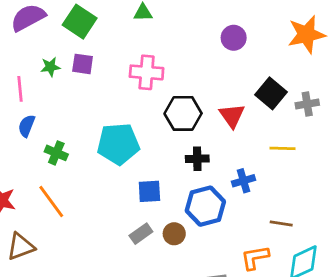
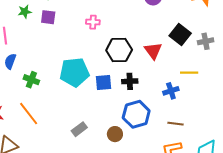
green star: (50, 67) -> (25, 12), moved
pink cross: (147, 72) -> (93, 22), size x0.6
blue cross: (243, 181) -> (171, 91), moved
blue square: (149, 191) -> (103, 83), moved
brown line: (281, 223) -> (175, 124), moved
gray rectangle: (141, 234) -> (79, 129), moved

